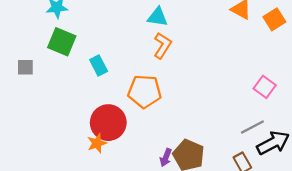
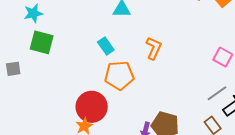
orange L-shape: (162, 45) -> (154, 48), moved
cyan rectangle: (99, 65) -> (106, 46), moved

